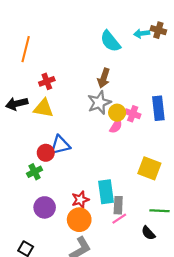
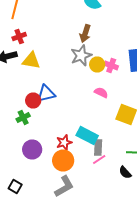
red cross: (47, 81) -> (19, 36), moved
pink semicircle: (116, 126) -> (101, 92), moved, turned -96
cyan rectangle: (106, 192) -> (87, 136), turned -55

